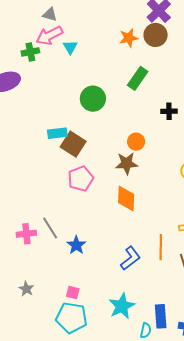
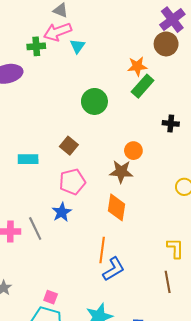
orange star: (129, 38) -> (137, 66), moved
cyan rectangle: (57, 133) -> (28, 159), moved
brown square: (73, 144) -> (69, 146), size x0.7
blue star: (76, 245) -> (62, 212), moved
orange line: (161, 247) -> (102, 250), moved

